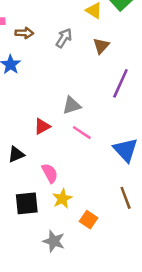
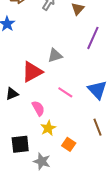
red triangle: (42, 126) -> (32, 72), size x1.6
pink line: (82, 133) -> (65, 92), moved
black square: (27, 203) -> (20, 144), moved

